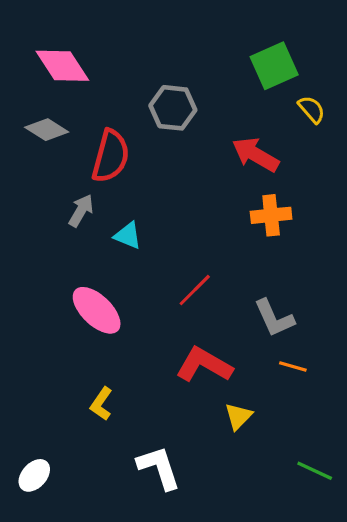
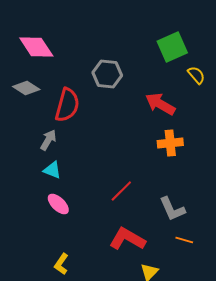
cyan triangle: (128, 236) -> (52, 170), moved
pink ellipse: (97, 310) -> (58, 204), size x0.7

